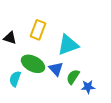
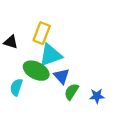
cyan triangle: (68, 45) -> (51, 55), moved
green semicircle: (73, 77) -> (71, 92), moved

